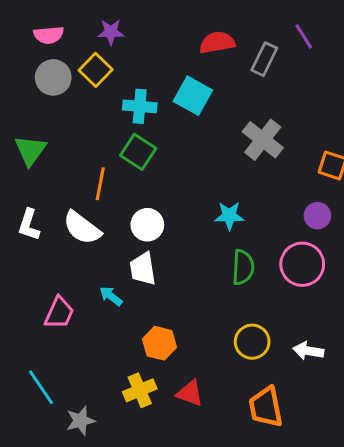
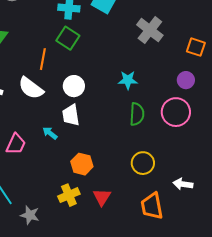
white arrow: (308, 351) -> (183, 184), moved
red triangle: (190, 393) -> (102, 197), turned 42
gray star: (80, 421) -> (30, 215), turned 30

